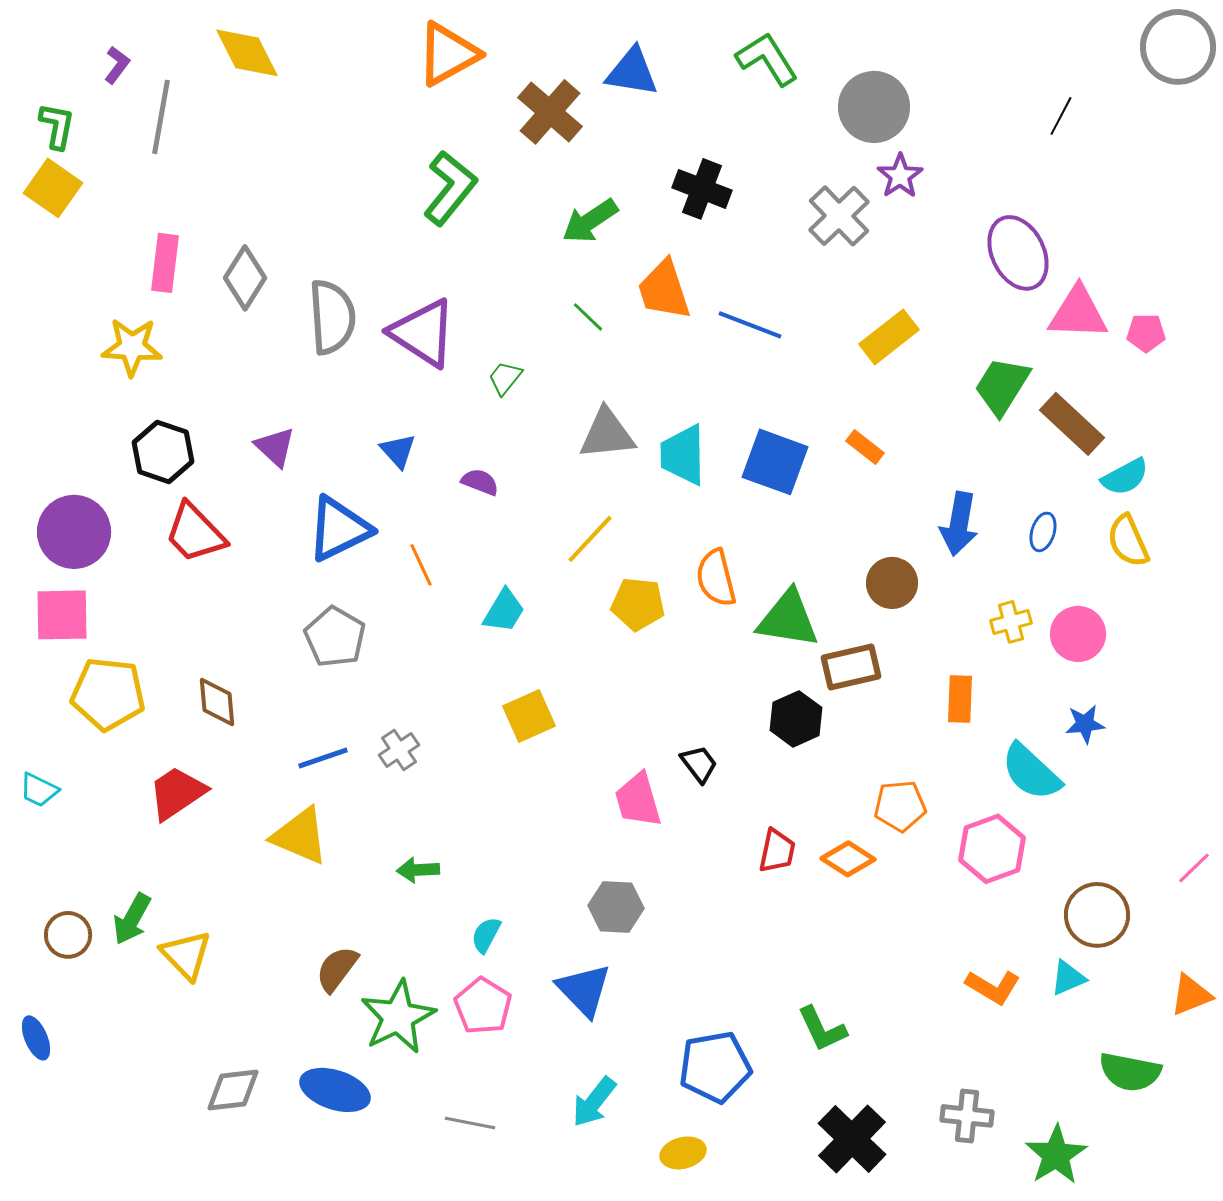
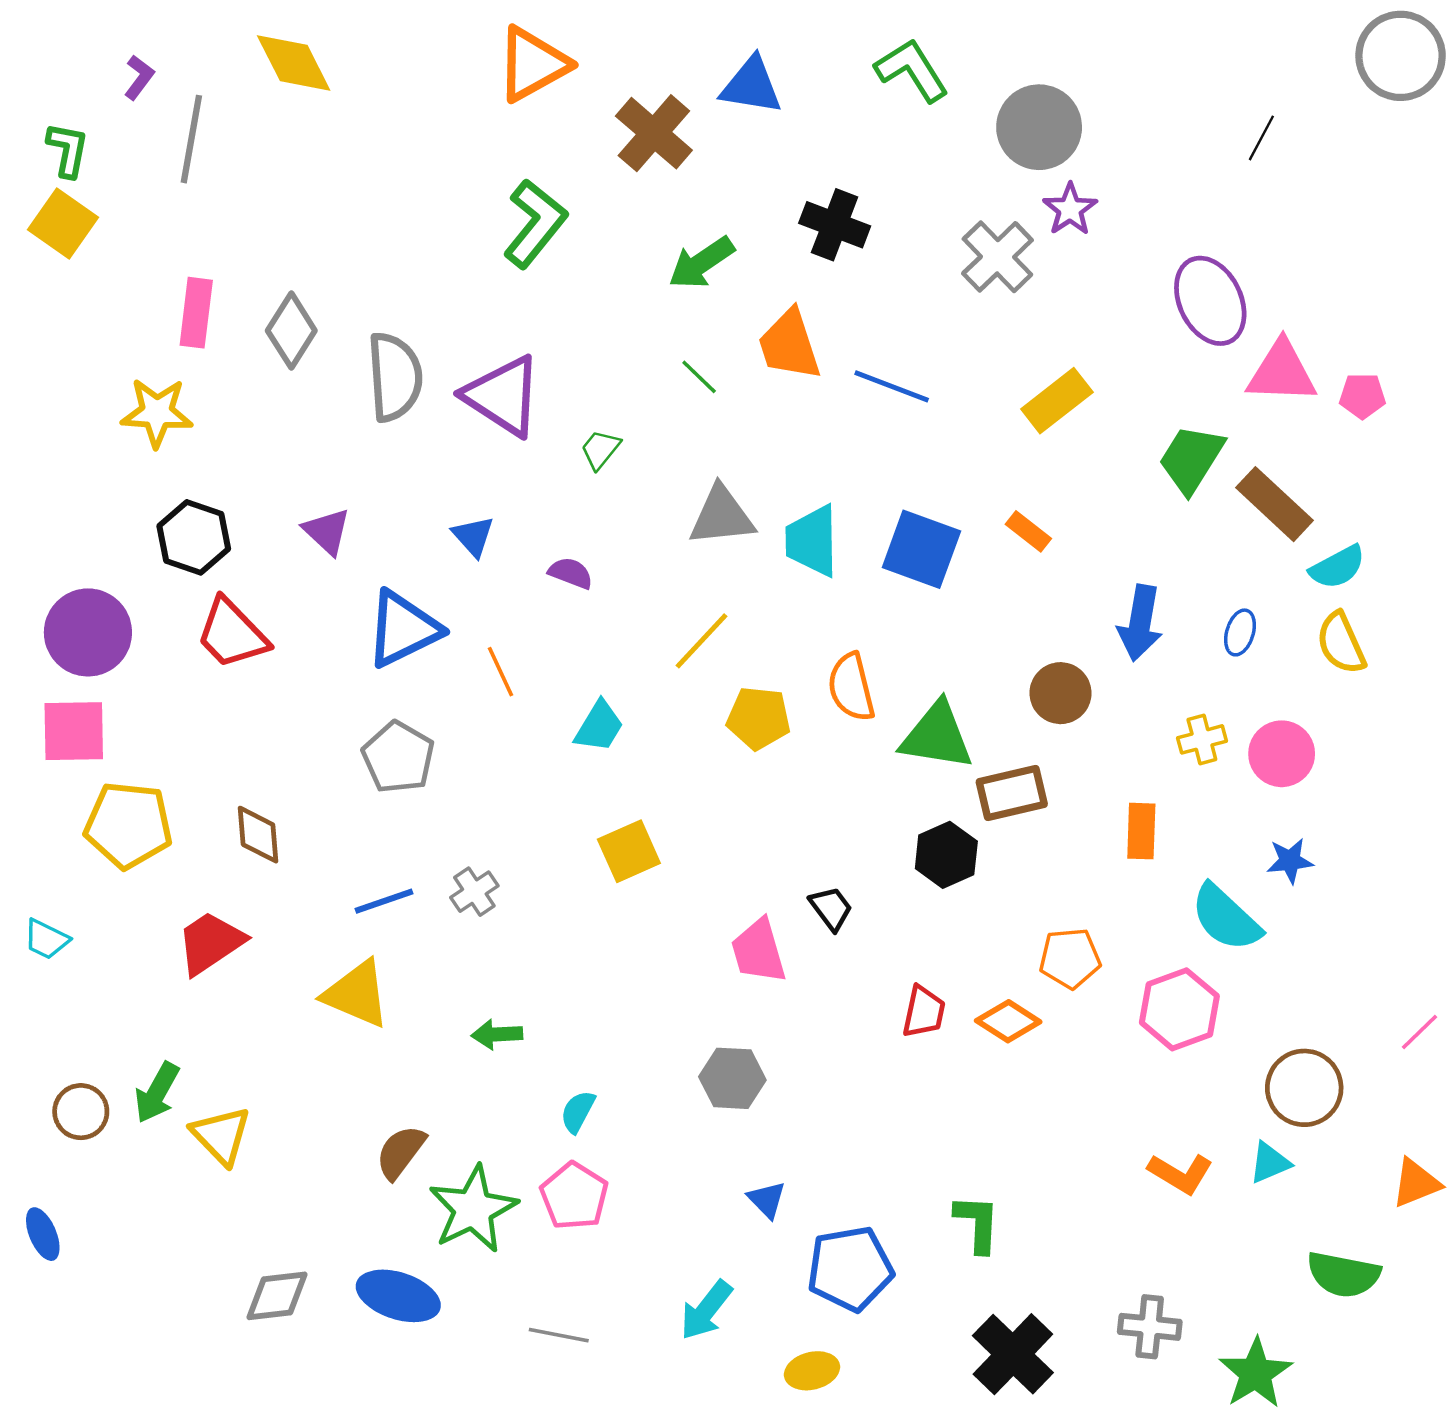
blue triangle: (584, 990) -> (767, 1200), moved, size x0.6
green L-shape: (822, 1029) -> (977, 1223), turned -152

